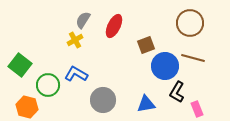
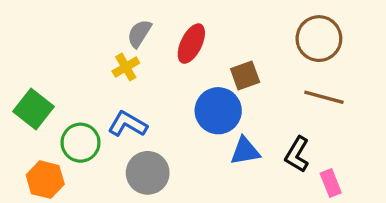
blue circle: (165, 66) -> (218, 111), moved
gray circle: (103, 100) -> (148, 173), moved
blue triangle: (146, 104) -> (245, 151), moved

